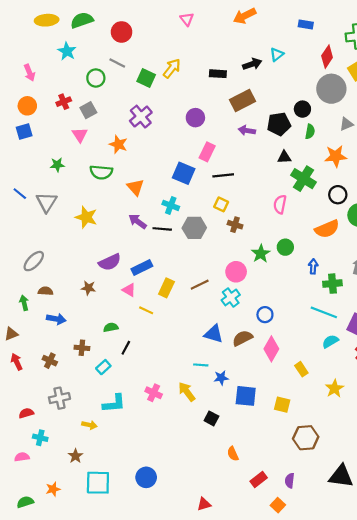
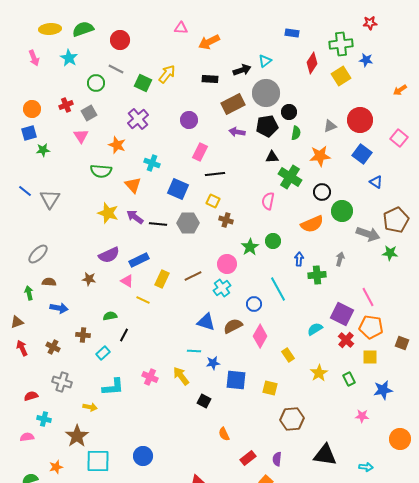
orange arrow: (245, 16) -> (209, 42), moved
pink triangle: (187, 19) -> (181, 28), turned -48
pink arrow: (29, 73) -> (34, 58), moved
gray circle: (331, 89) -> (266, 93), moved
green star: (57, 165) -> (43, 150), moved
blue square: (184, 173) -> (178, 189), moved
cyan cross: (171, 205) -> (152, 163), moved
yellow star: (86, 217) -> (108, 213), moved
cyan line: (324, 312) -> (278, 289), moved, turned 40
gray cross: (59, 398) -> (62, 382), turned 30
brown star: (75, 456) -> (77, 436), size x1.6

